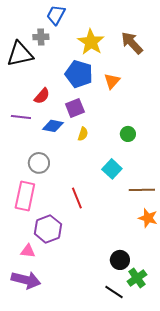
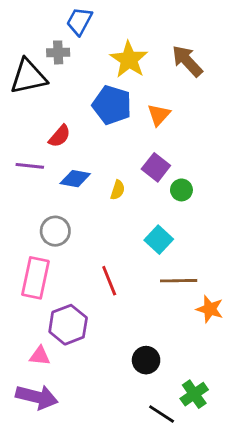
purple square: (75, 108) -> (156, 167), moved, turned -30
brown line: (142, 190) -> (179, 281), moved
black circle: (120, 260) -> (146, 360), moved

